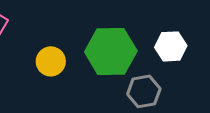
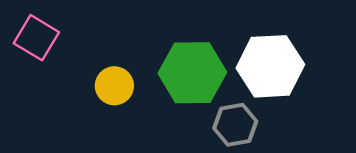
white hexagon: (171, 46) -> (270, 66), size x1.6

